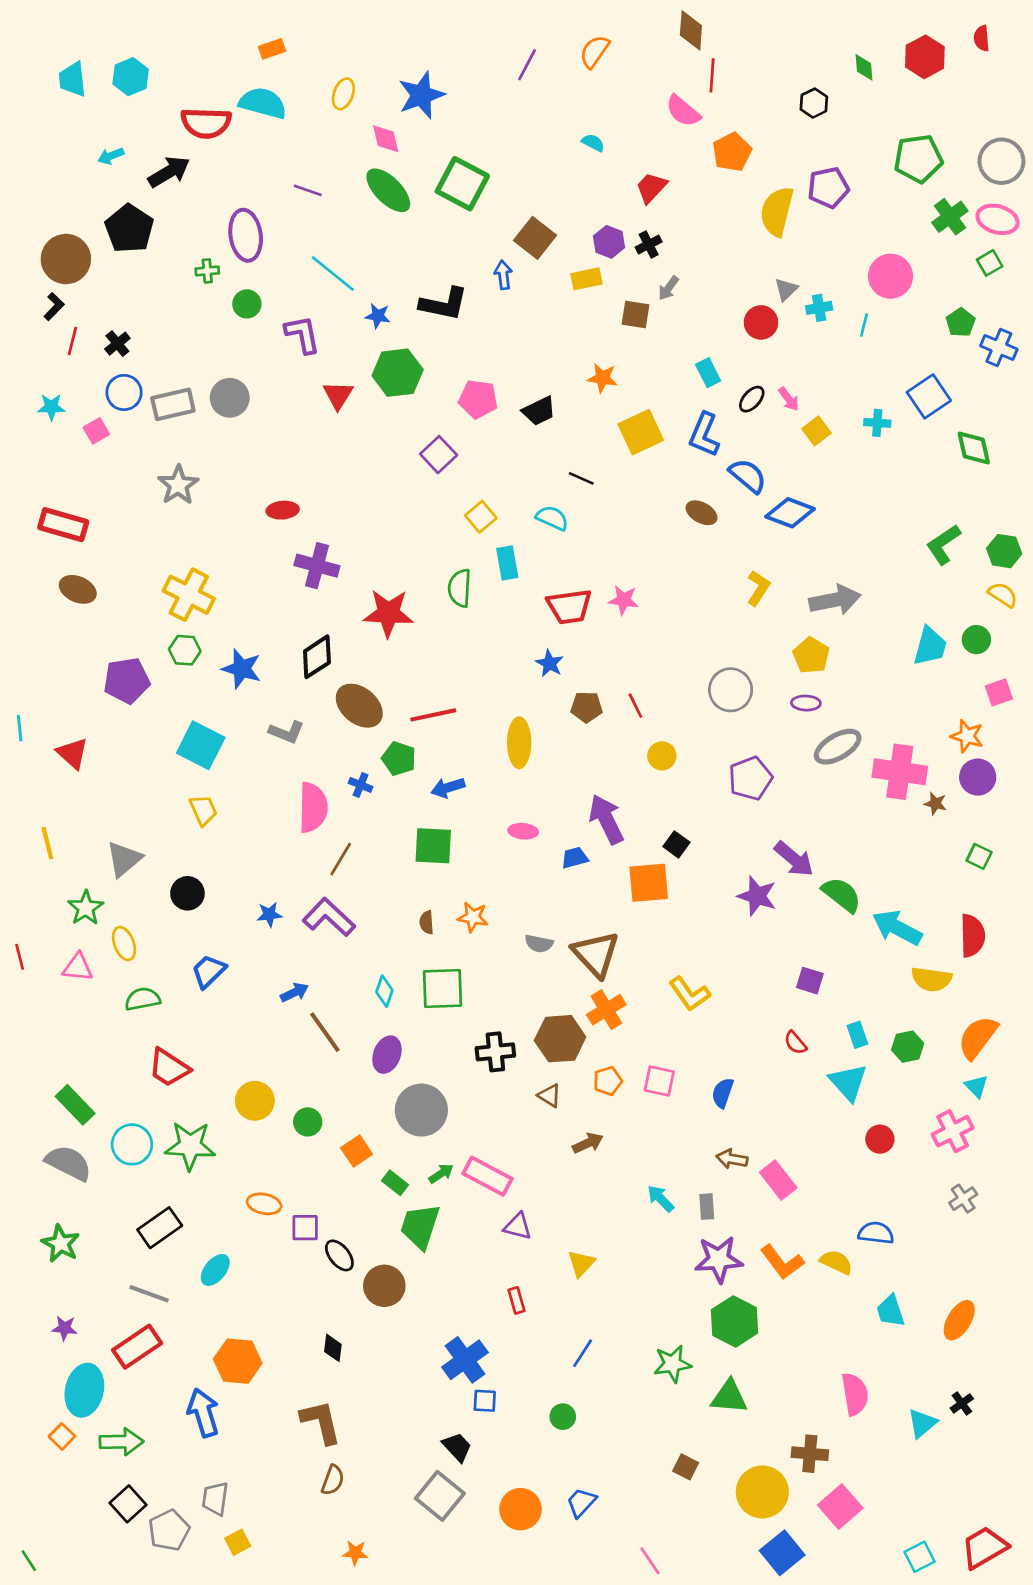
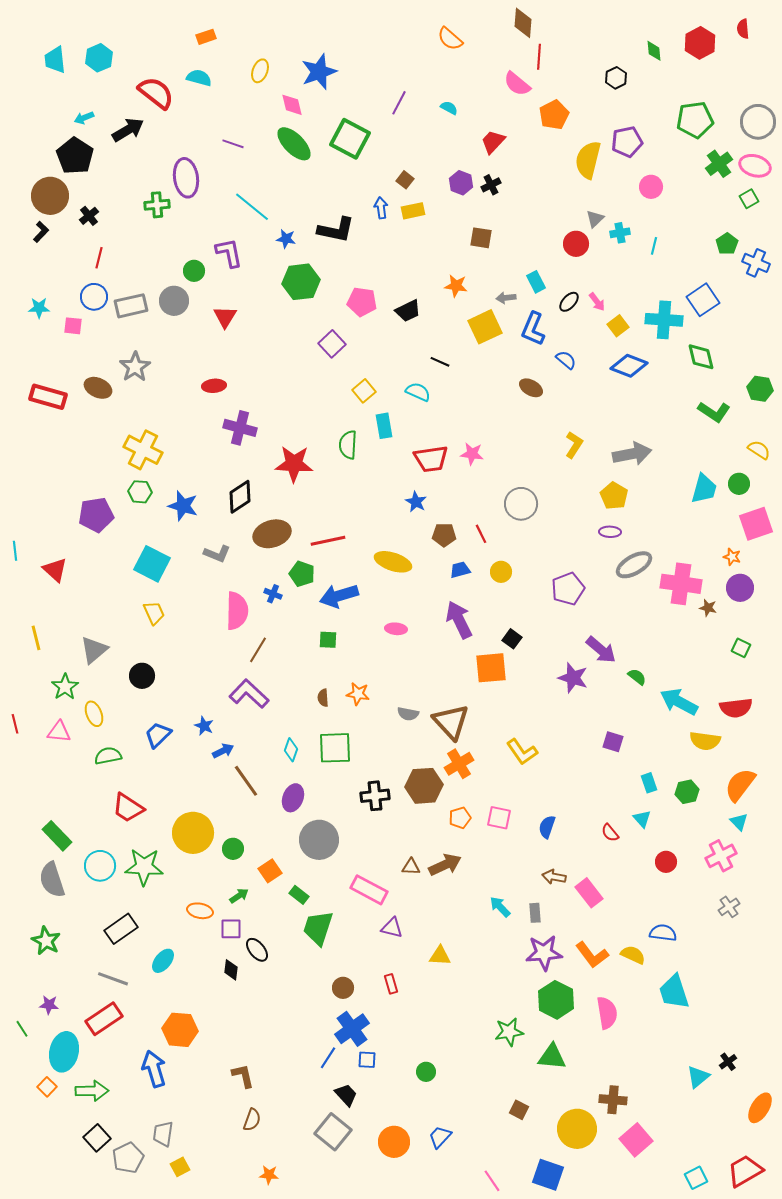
orange semicircle: (594, 52) -> (450, 39), turned -84
purple line: (527, 65) -> (399, 103), moved
cyan semicircle: (263, 103) -> (199, 78), size x0.7
red semicircle: (206, 123) -> (156, 93), turned -144
black pentagon: (129, 229) -> (75, 156), moved
brown square: (535, 238) -> (405, 180), size x0.6
green cross: (207, 271) -> (157, 205), size x1.4
pink circle: (890, 276) -> (651, 187), moved, size x0.7
yellow rectangle: (587, 279) -> (413, 211), moved
gray arrow: (668, 288) -> (506, 298), moved, turned 48
green circle: (247, 304) -> (194, 271), moved
red line: (72, 341) -> (99, 258), moved
black cross: (117, 344) -> (89, 216), moved
red triangle: (338, 395) -> (225, 317), moved
cyan cross: (877, 423) -> (664, 320), size x1.8
pink square: (96, 431) -> (73, 326), turned 36
green diamond: (974, 448) -> (701, 357), moved
blue semicircle: (748, 476) -> (566, 360), size x0.7
blue diamond: (790, 513) -> (629, 366), moved
green L-shape: (943, 544) -> (714, 412), turned -112
green hexagon: (1004, 551) -> (760, 389), moved
brown ellipse: (78, 589) -> (98, 388), moved
gray circle: (731, 690) -> (521, 504), moved
pink square: (999, 692) -> (756, 524), size x1.6
brown ellipse: (359, 706) -> (272, 534), turned -57
orange star: (967, 736) -> (732, 557), size x0.7
yellow ellipse: (519, 743) -> (393, 562), turned -72
blue arrow: (448, 788) -> (339, 596), size x1.5
green square: (433, 846) -> (328, 640), size x0.6
blue trapezoid: (575, 858) -> (460, 570), moved
green semicircle: (842, 895) -> (637, 677), size x0.6
blue star: (269, 914) -> (204, 726), moved, turned 30
red semicircle: (972, 936) -> (736, 708), turned 84
red semicircle: (795, 1043) -> (610, 833), moved
cyan triangle: (848, 1082) -> (642, 819), size x0.6
brown triangle: (550, 1096) -> (411, 867), moved, turned -30
yellow circle: (255, 1101) -> (193, 833), size x1.4
brown arrow: (588, 1143) -> (445, 865), size x1.4
gray semicircle: (69, 1163) -> (52, 880), turned -135
green arrow: (441, 1173) -> (239, 896), moved
yellow triangle: (581, 1263) -> (440, 956), turned 50
brown circle: (384, 1286) -> (343, 988), moved, size x0.7
cyan trapezoid: (890, 1311) -> (674, 992), size x1.4
orange ellipse: (959, 1320) -> (760, 1108), moved
black diamond: (333, 1348) -> (231, 970), moved
blue line: (583, 1353) -> (328, 1058), moved
pink semicircle: (855, 1394) -> (607, 1013), moved
brown L-shape: (321, 1422) -> (243, 1076), size x0.7
blue square: (782, 1553) -> (548, 1175), moved, turned -32
green line: (29, 1561) -> (22, 1029), moved

